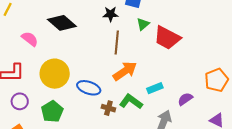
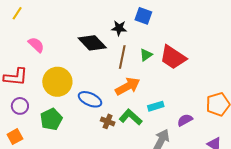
black diamond: (62, 23) -> (92, 43), moved
green triangle: (143, 24) -> (146, 55), moved

